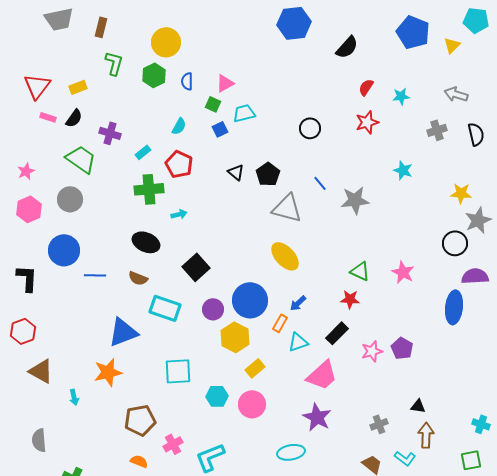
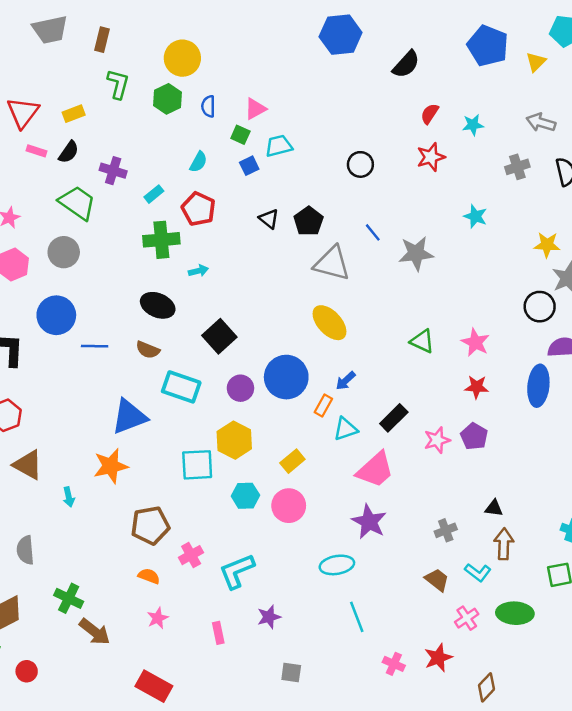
red star: (350, 299) -> (477, 387), moved
yellow hexagon: (235, 337) -> (234, 440), moved

